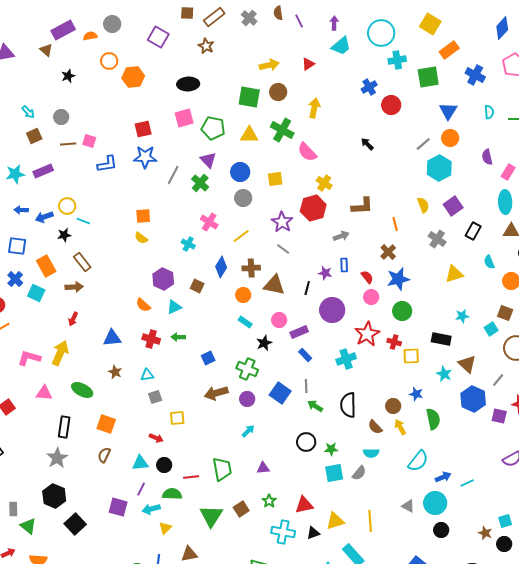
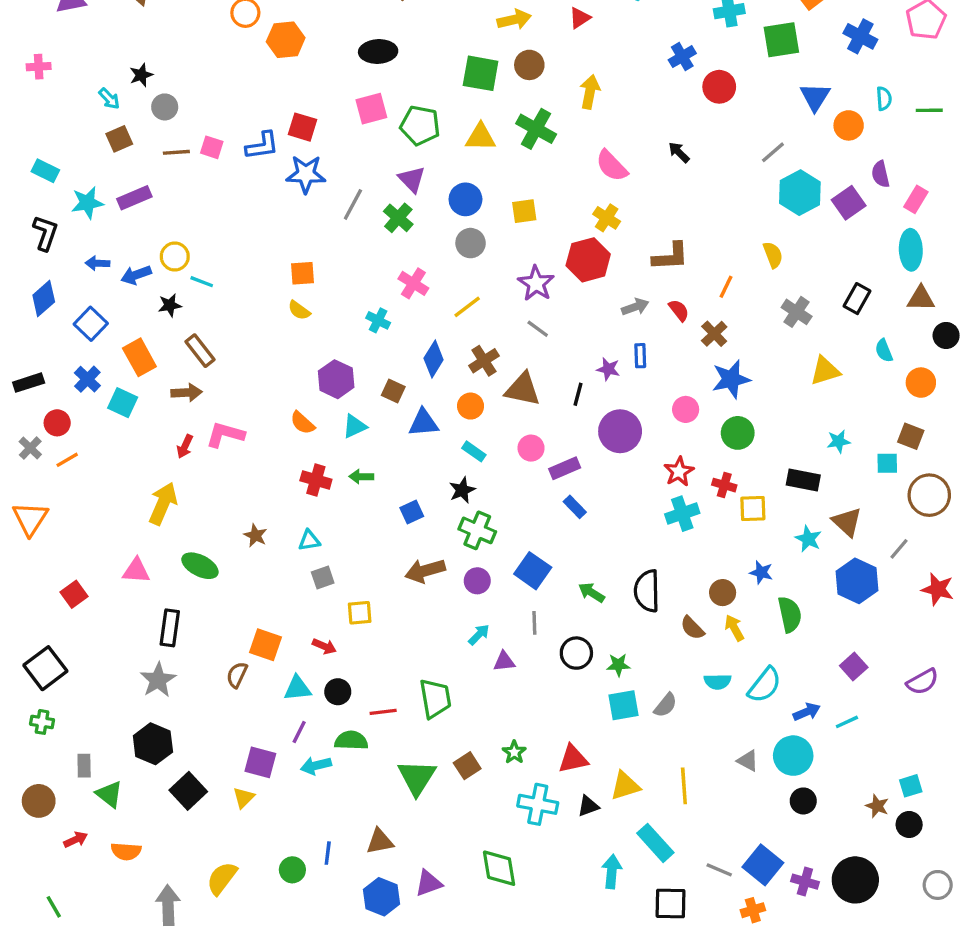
black star: (68, 76) -> (141, 75), moved
red square: (143, 129) -> (302, 127), turned 30
orange circle: (450, 138) -> (849, 125), moved
pink semicircle: (307, 152) -> (612, 166), moved
blue L-shape: (107, 164) -> (262, 146), moved
purple square: (453, 206) -> (849, 203), moved
orange line: (395, 224) -> (726, 287), turned 40
blue square: (17, 246) -> (91, 324), turned 36
brown cross: (251, 268) -> (484, 361), turned -30
red semicircle: (367, 277) -> (679, 310), moved
cyan square: (491, 329) -> (887, 463), turned 32
red star: (367, 334) -> (679, 472), size x0.7
blue triangle: (112, 338) -> (423, 423), moved
black star: (264, 343) -> (462, 490), moved
pink L-shape: (29, 358) -> (225, 435), moved
cyan cross: (346, 359) -> (682, 514), moved
gray line: (306, 386) -> (534, 623), moved
purple square: (499, 416) -> (854, 667), moved, turned 35
orange square: (106, 424) -> (266, 645), moved
cyan semicircle: (371, 453) -> (718, 682), moved
purple triangle: (263, 468) -> (504, 661), moved
yellow triangle: (165, 528) -> (244, 798), moved

